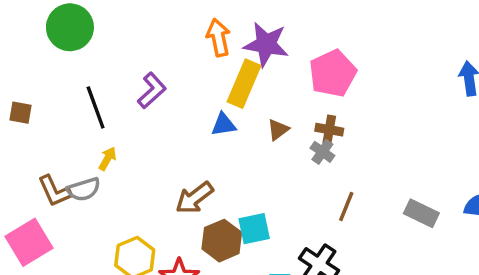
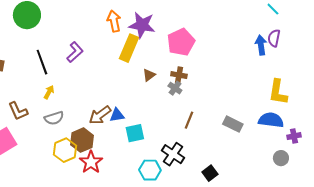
blue triangle: (223, 125) -> (117, 115), moved
gray semicircle: (84, 189) -> (54, 118), moved
brown hexagon: (222, 241) -> (82, 140), moved

